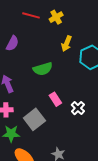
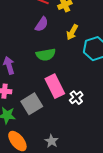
purple semicircle: (12, 43) -> (42, 24), moved
pink rectangle: (55, 99) -> (55, 86), size x1.6

